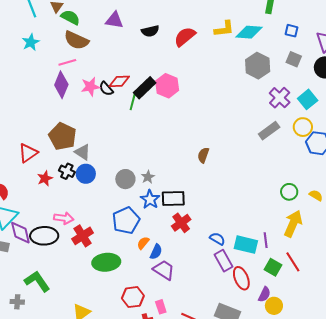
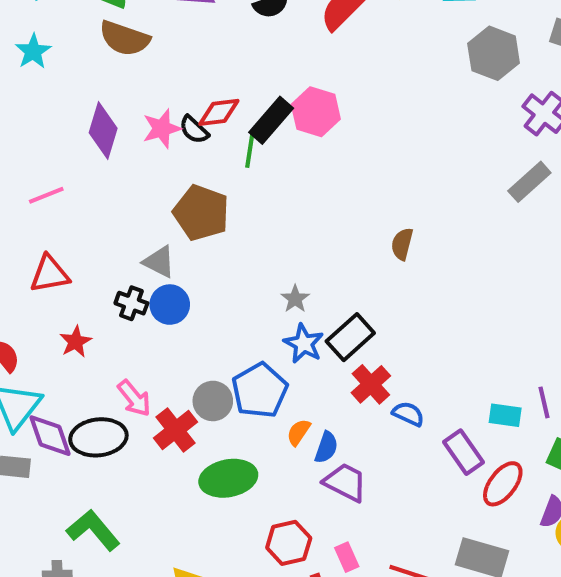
pink line: (67, 62) -> (46, 195), moved
brown pentagon: (63, 136) -> (201, 213), moved
red triangle: (28, 153) -> (50, 274), turned 30
red star: (45, 178) -> (76, 342), moved
gray circle: (125, 179) -> (213, 401), moved
black rectangle: (173, 199) -> (350, 337), turned -35
pink arrow: (64, 218) -> (134, 398), turned 48
blue semicircle: (217, 239) -> (408, 414), moved
cyan rectangle: (246, 245) -> (505, 415), size x0.7
red ellipse: (241, 278) -> (503, 484), turned 65

